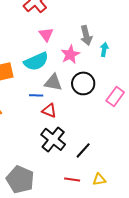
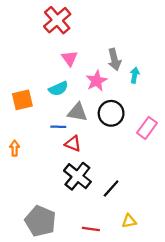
cyan semicircle: (36, 61) -> (58, 89), size x0.7
red line: (72, 179) -> (91, 229), moved

